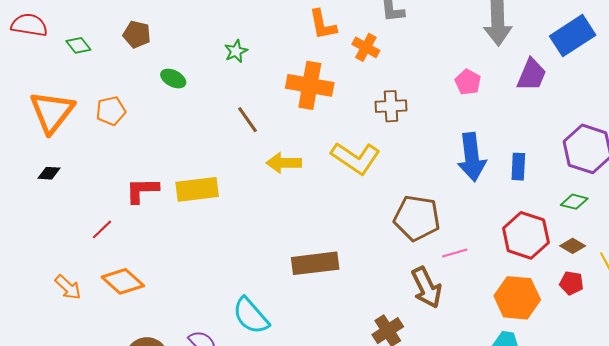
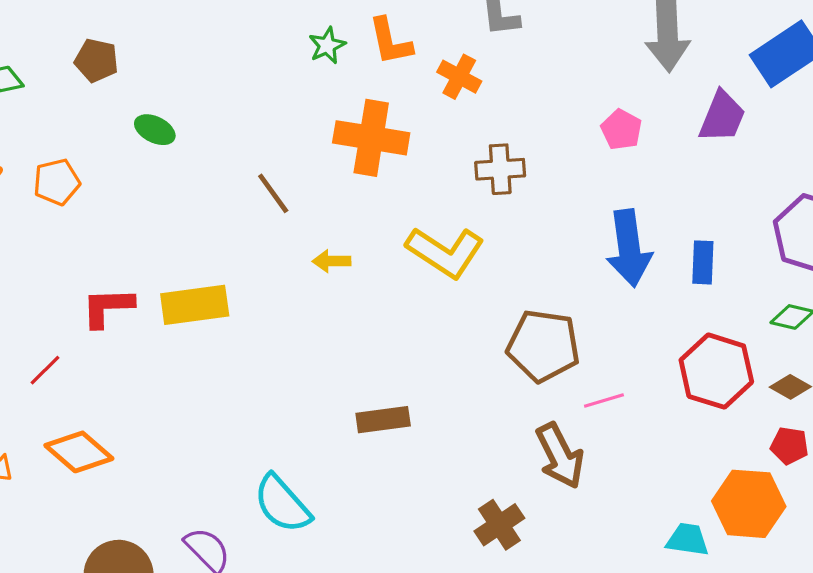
green star: (236, 51) -> (327, 46), moved
yellow arrow: (284, 163) -> (332, 261), size x0.7
brown rectangle: (315, 263) -> (383, 420), size x0.7
orange hexagon: (517, 298) -> (749, 504), moved

